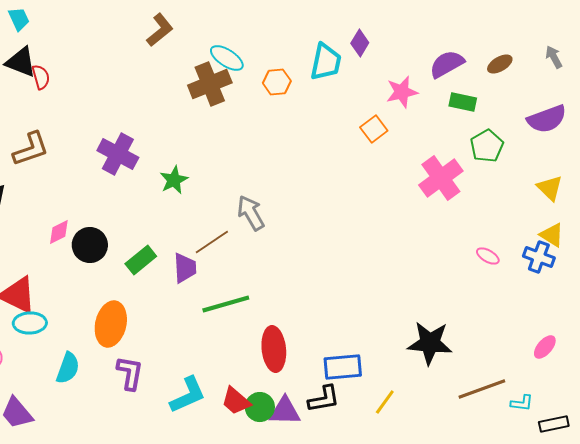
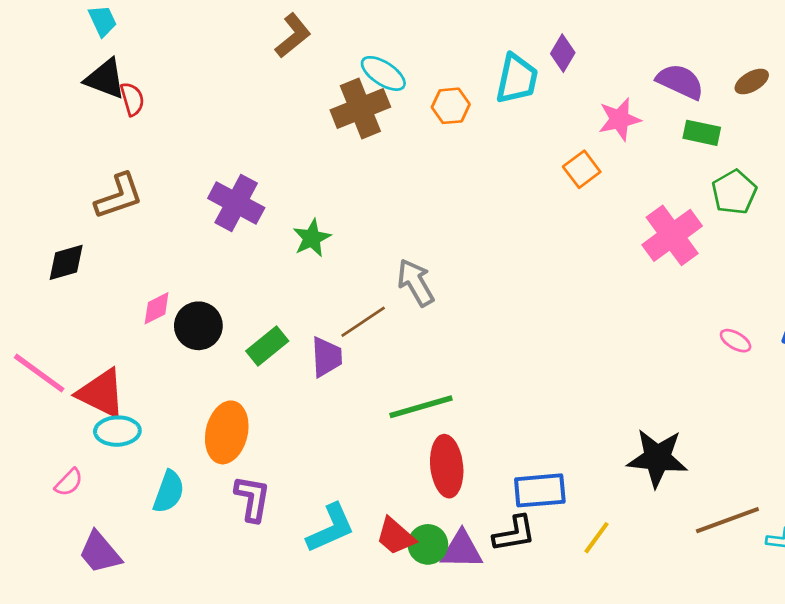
purple semicircle: (447, 64) -> (680, 82), turned 54
green line: (226, 304) -> (421, 407), moved

